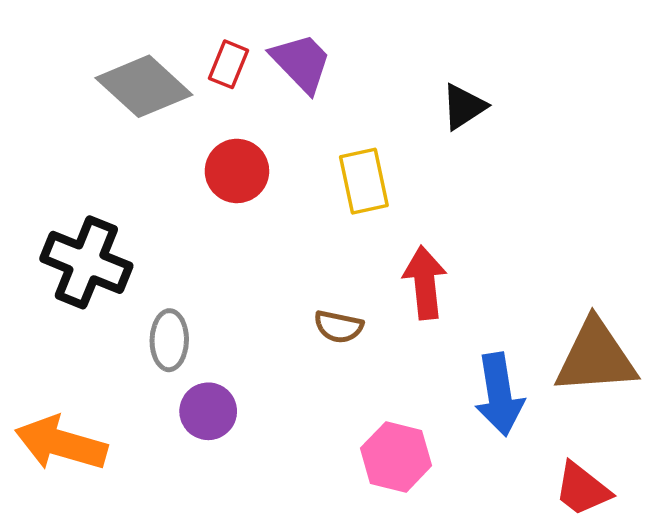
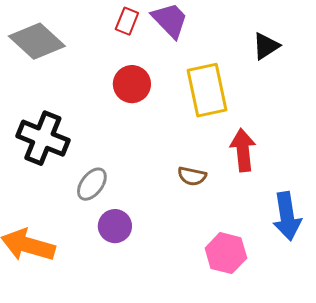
gray diamond: (144, 86) -> (37, 41), moved
yellow rectangle: (364, 181) -> (207, 90), size x1.4
gray ellipse: (169, 340) -> (92, 184), turned 36

